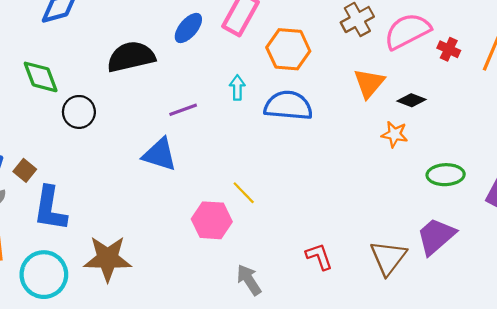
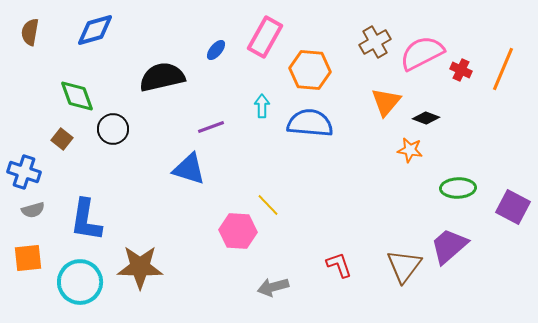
blue ellipse: (188, 28) -> (216, 50), size x0.7
brown square: (25, 170) -> (62, 139), moved
gray arrow: (249, 280) -> (273, 287), turned -72

